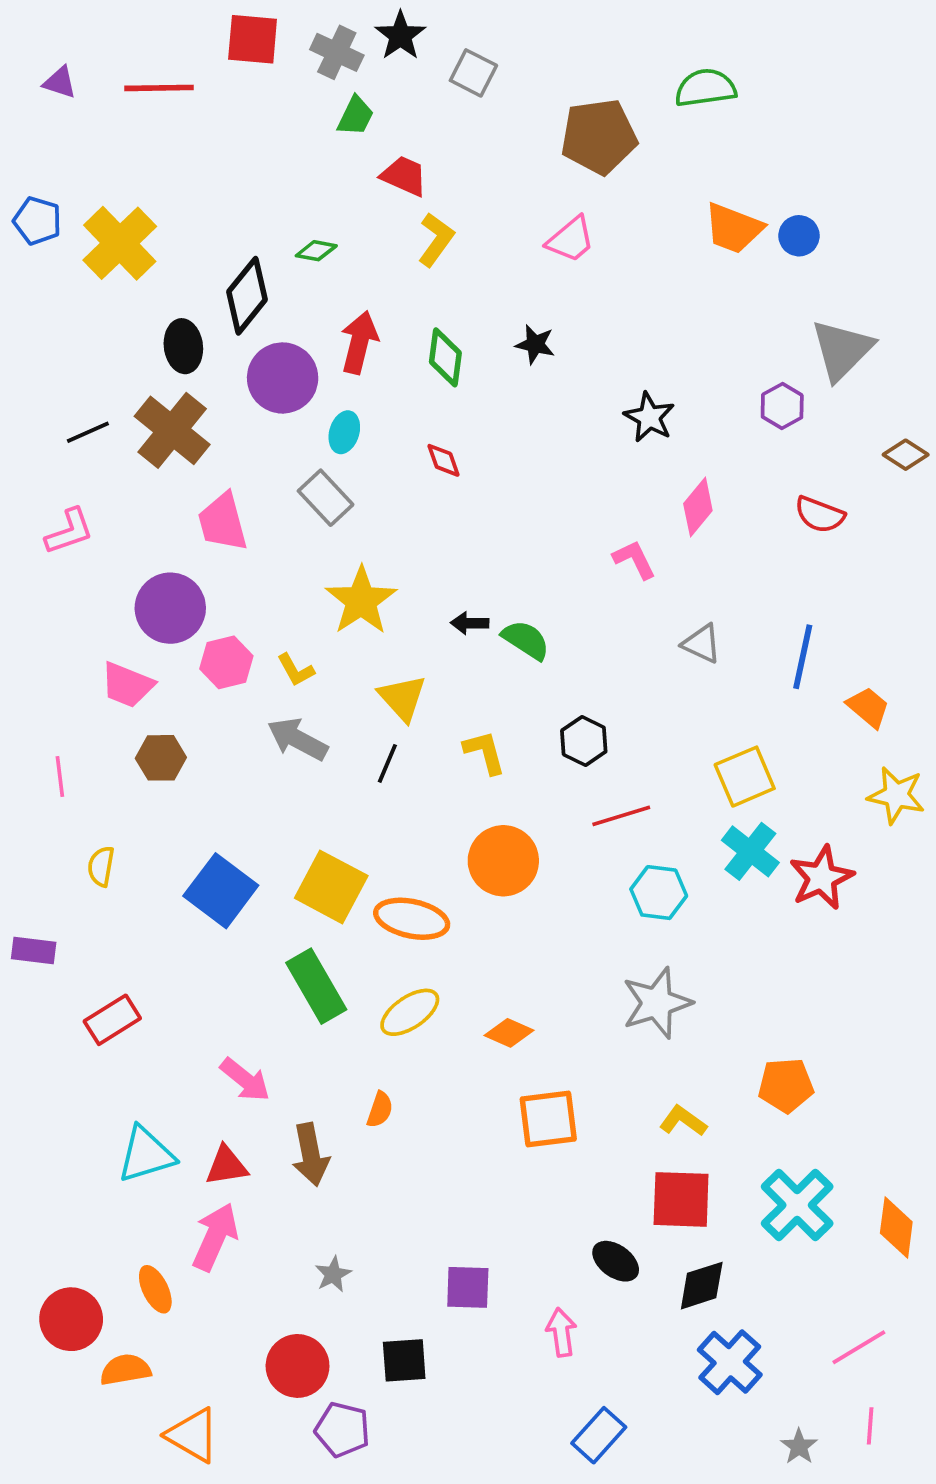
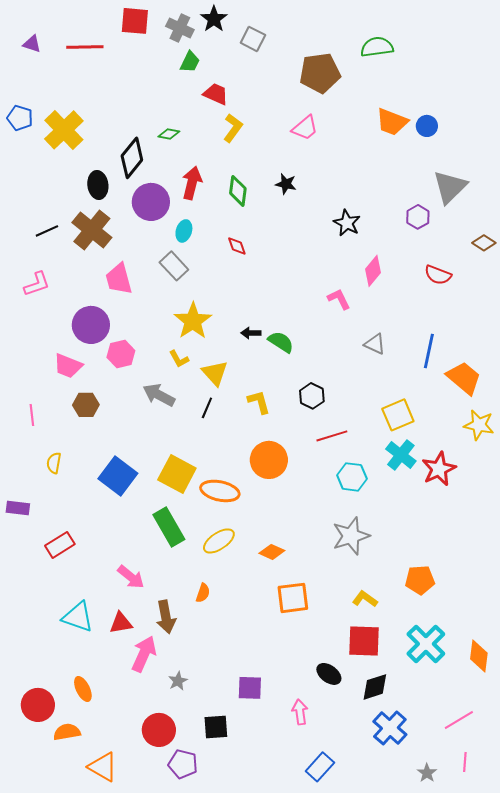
yellow L-shape: (296, 670) -> (179, 359), moved
orange trapezoid: (868, 707) -> (464, 378), size x1.5
cyan triangle: (146, 1155) -> (78, 617), turned 36
pink arrow: (215, 1237) -> (144, 654), moved

